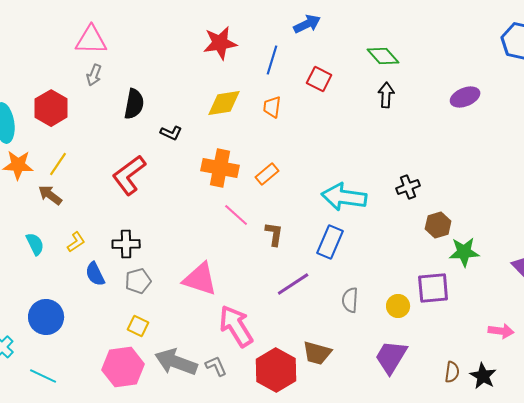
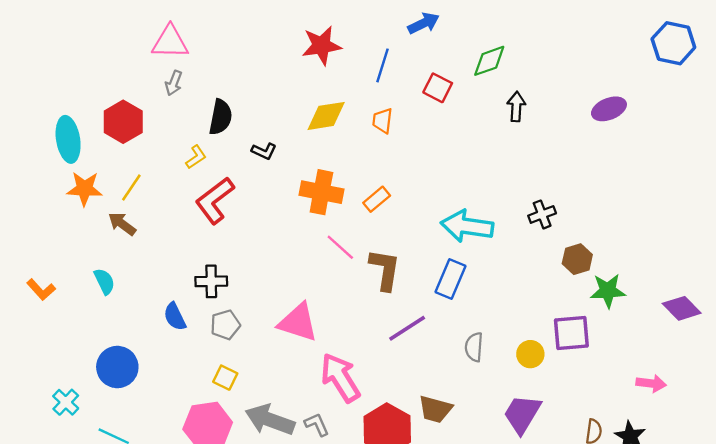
green diamond: (383, 56) -> (489, 61), moved, turned -68
brown L-shape: (274, 234) -> (385, 270), size x1.5
yellow L-shape: (76, 242) -> (196, 157), moved

